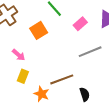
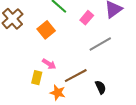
pink arrow: (19, 55) -> (49, 64), moved

